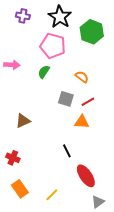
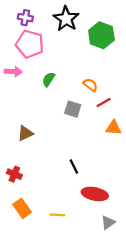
pink pentagon: (53, 46) -> (30, 44), moved
red line: (88, 102) -> (104, 102), moved
orange triangle: (82, 122) -> (114, 128), moved
red ellipse: (86, 176) -> (95, 194), turned -45
yellow line: (52, 195) -> (57, 215), turned 48

